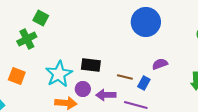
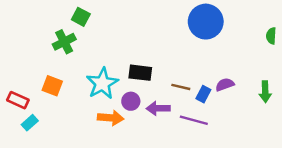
purple semicircle: (160, 64) -> (225, 85), moved

